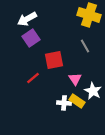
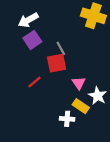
gray line: (85, 46) -> (61, 48), moved
white cross: (64, 103) -> (67, 119), moved

